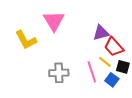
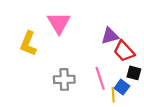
yellow L-shape: (26, 40) -> (28, 44), turned 50
yellow line: (105, 62) -> (113, 95), moved, turned 48

